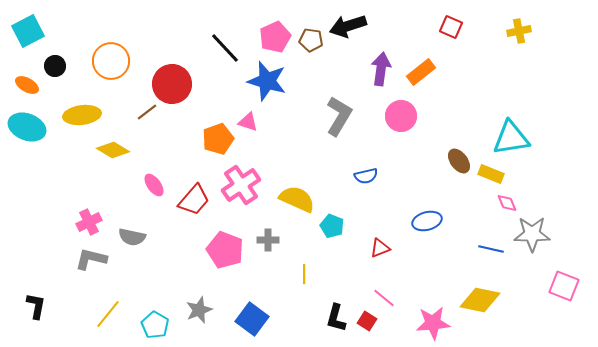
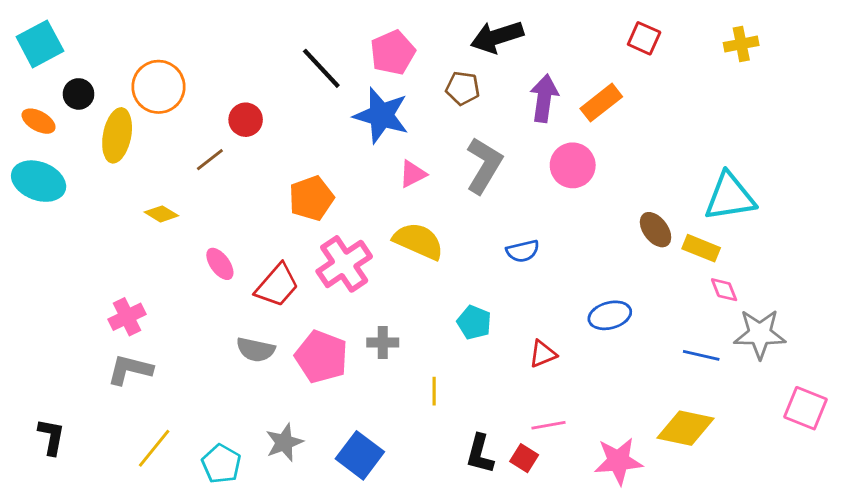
brown pentagon: (311, 40) -> (463, 88), moved
red circle: (172, 84) -> (246, 120), size x0.6
yellow ellipse: (82, 115) -> (117, 135), moved, turned -72
pink triangle: (248, 122) -> (413, 174), moved, turned -45
yellow diamond: (113, 150) -> (161, 214), size x0.7
yellow semicircle: (297, 199) -> (418, 241), moved
gray semicircle: (132, 237) -> (256, 350), moved
pink line: (384, 298) -> (548, 425), turned -50

